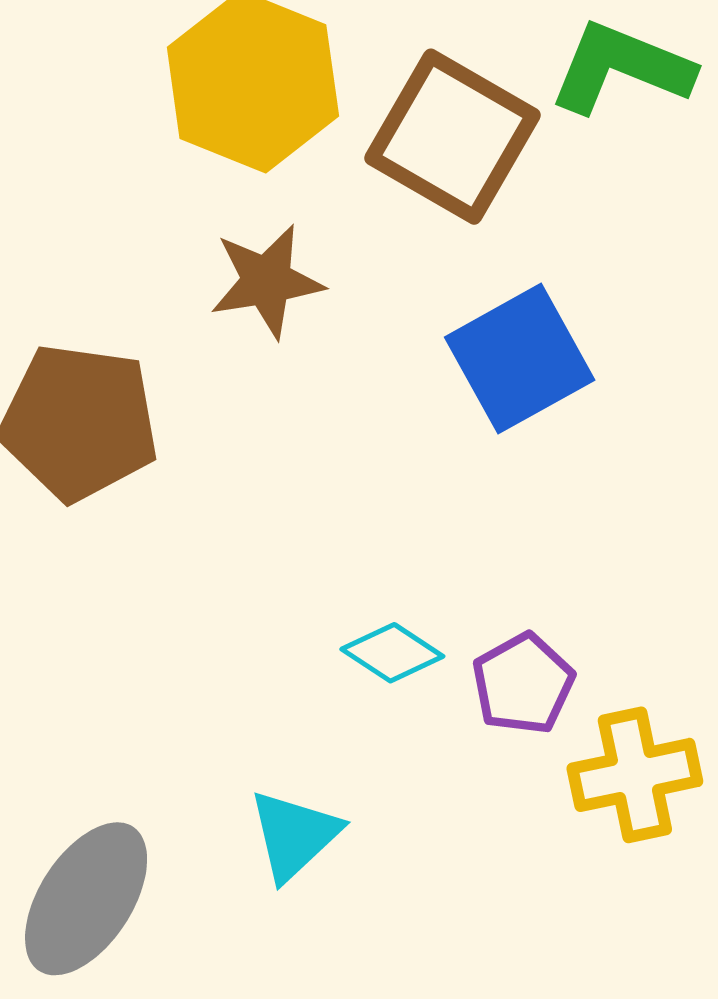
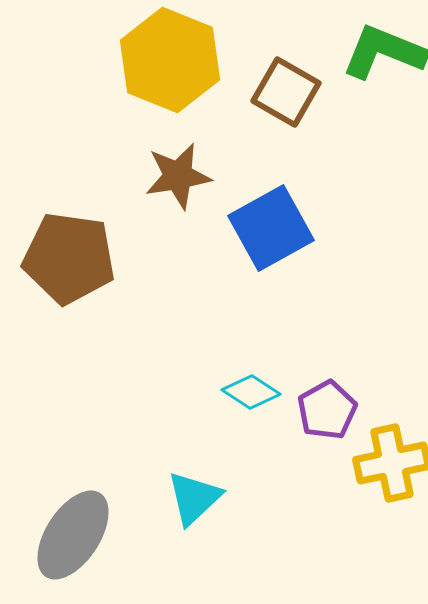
brown square: (453, 137) -> (286, 92), size x0.7
blue square: (520, 359) -> (271, 228), moved

